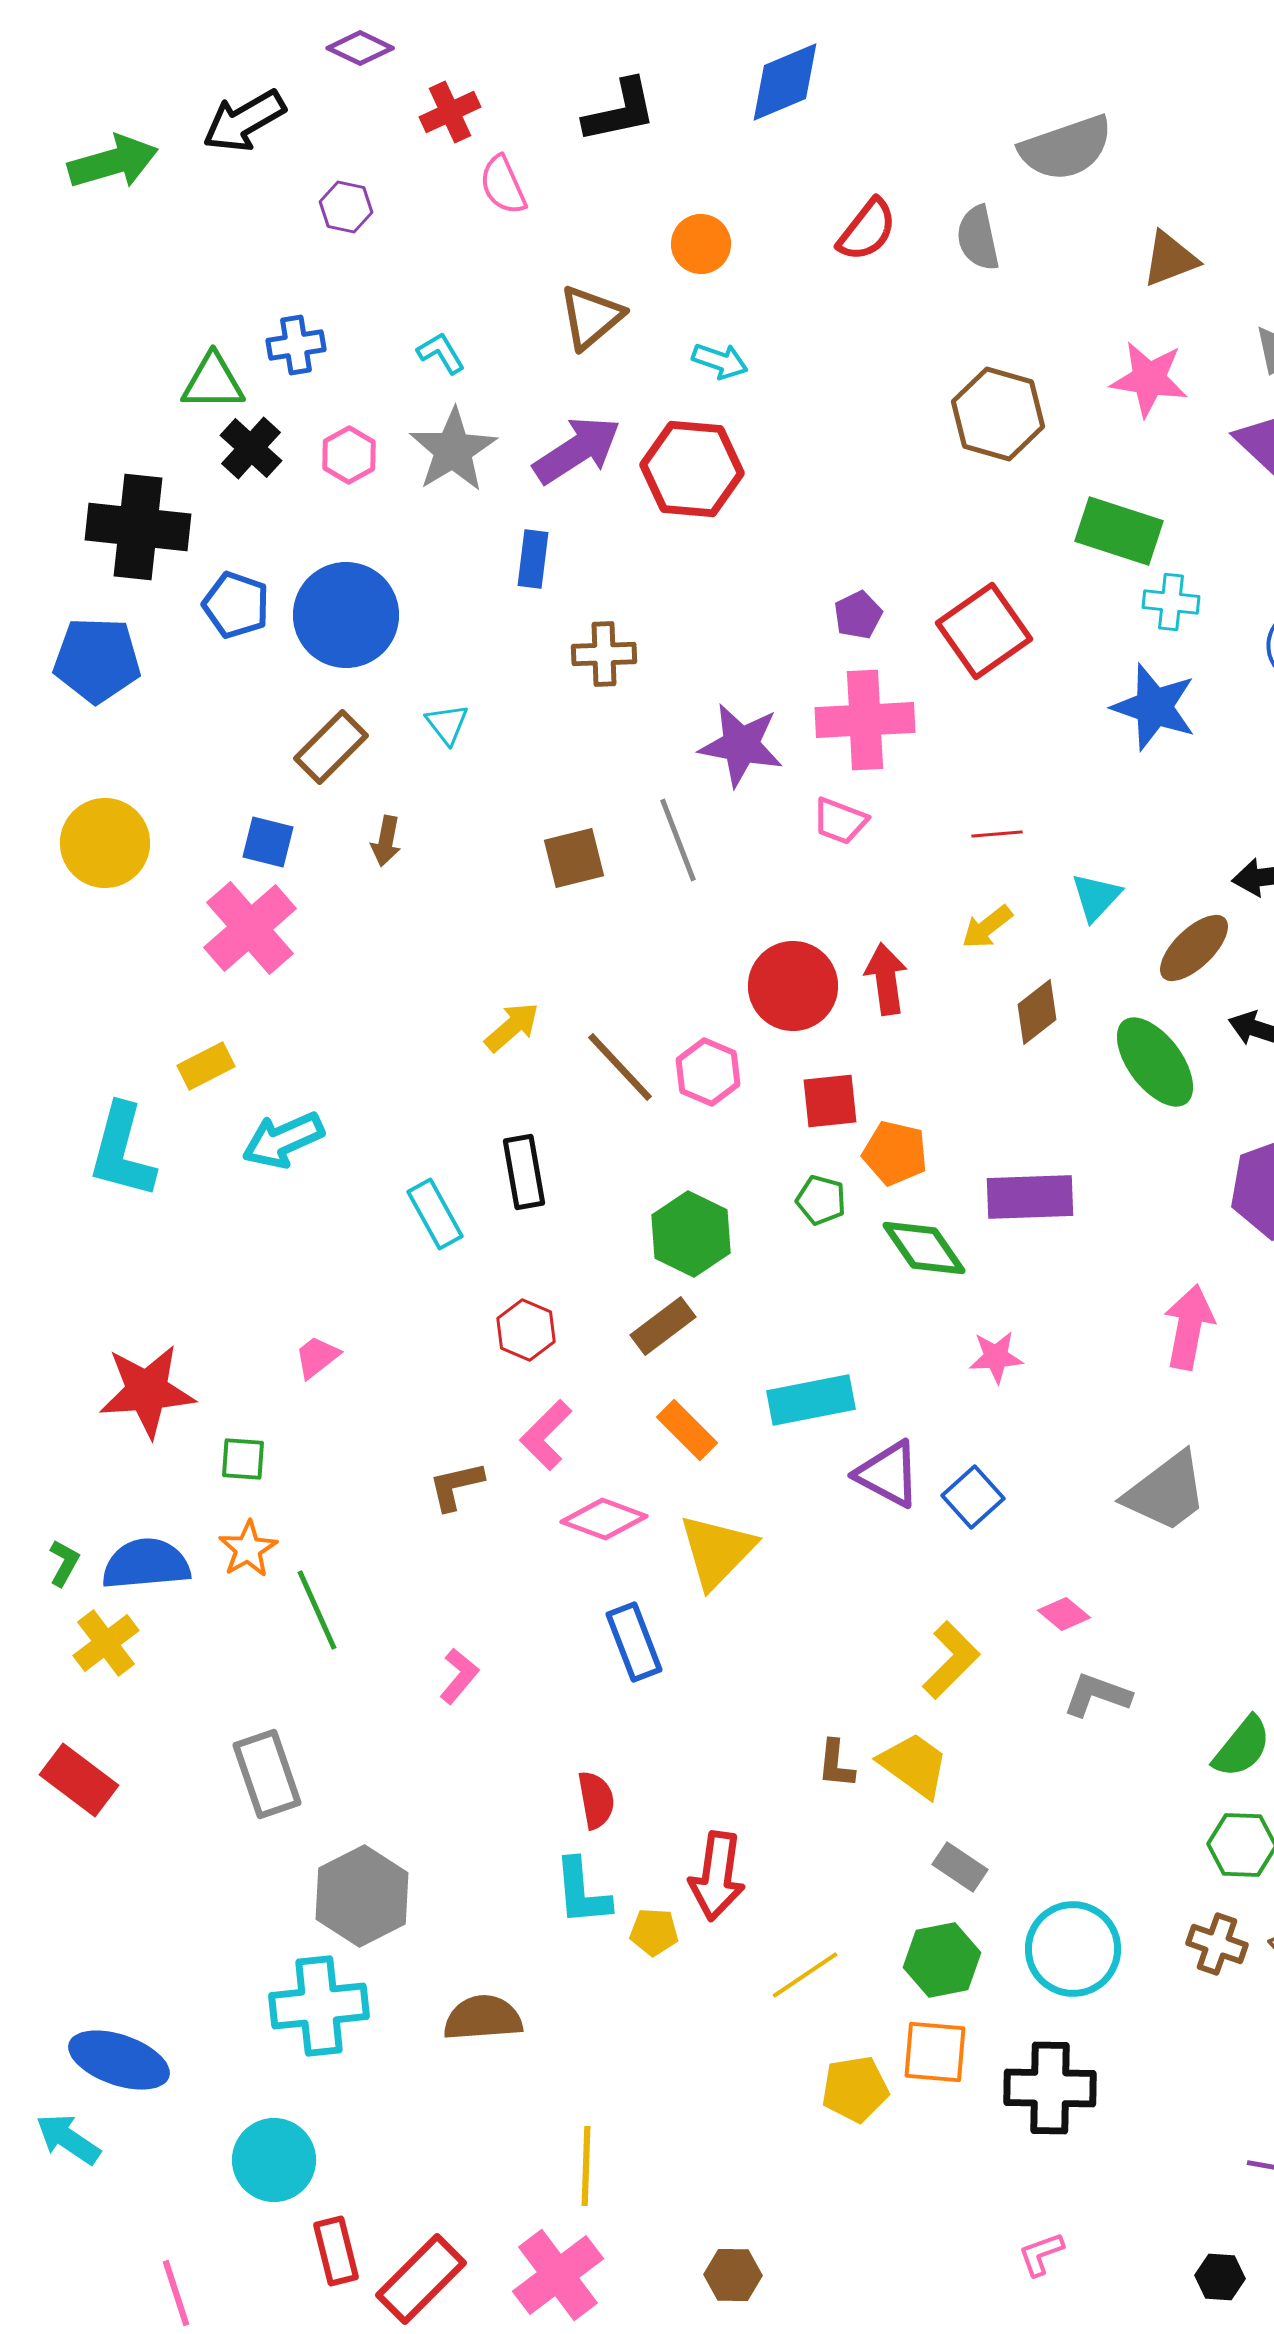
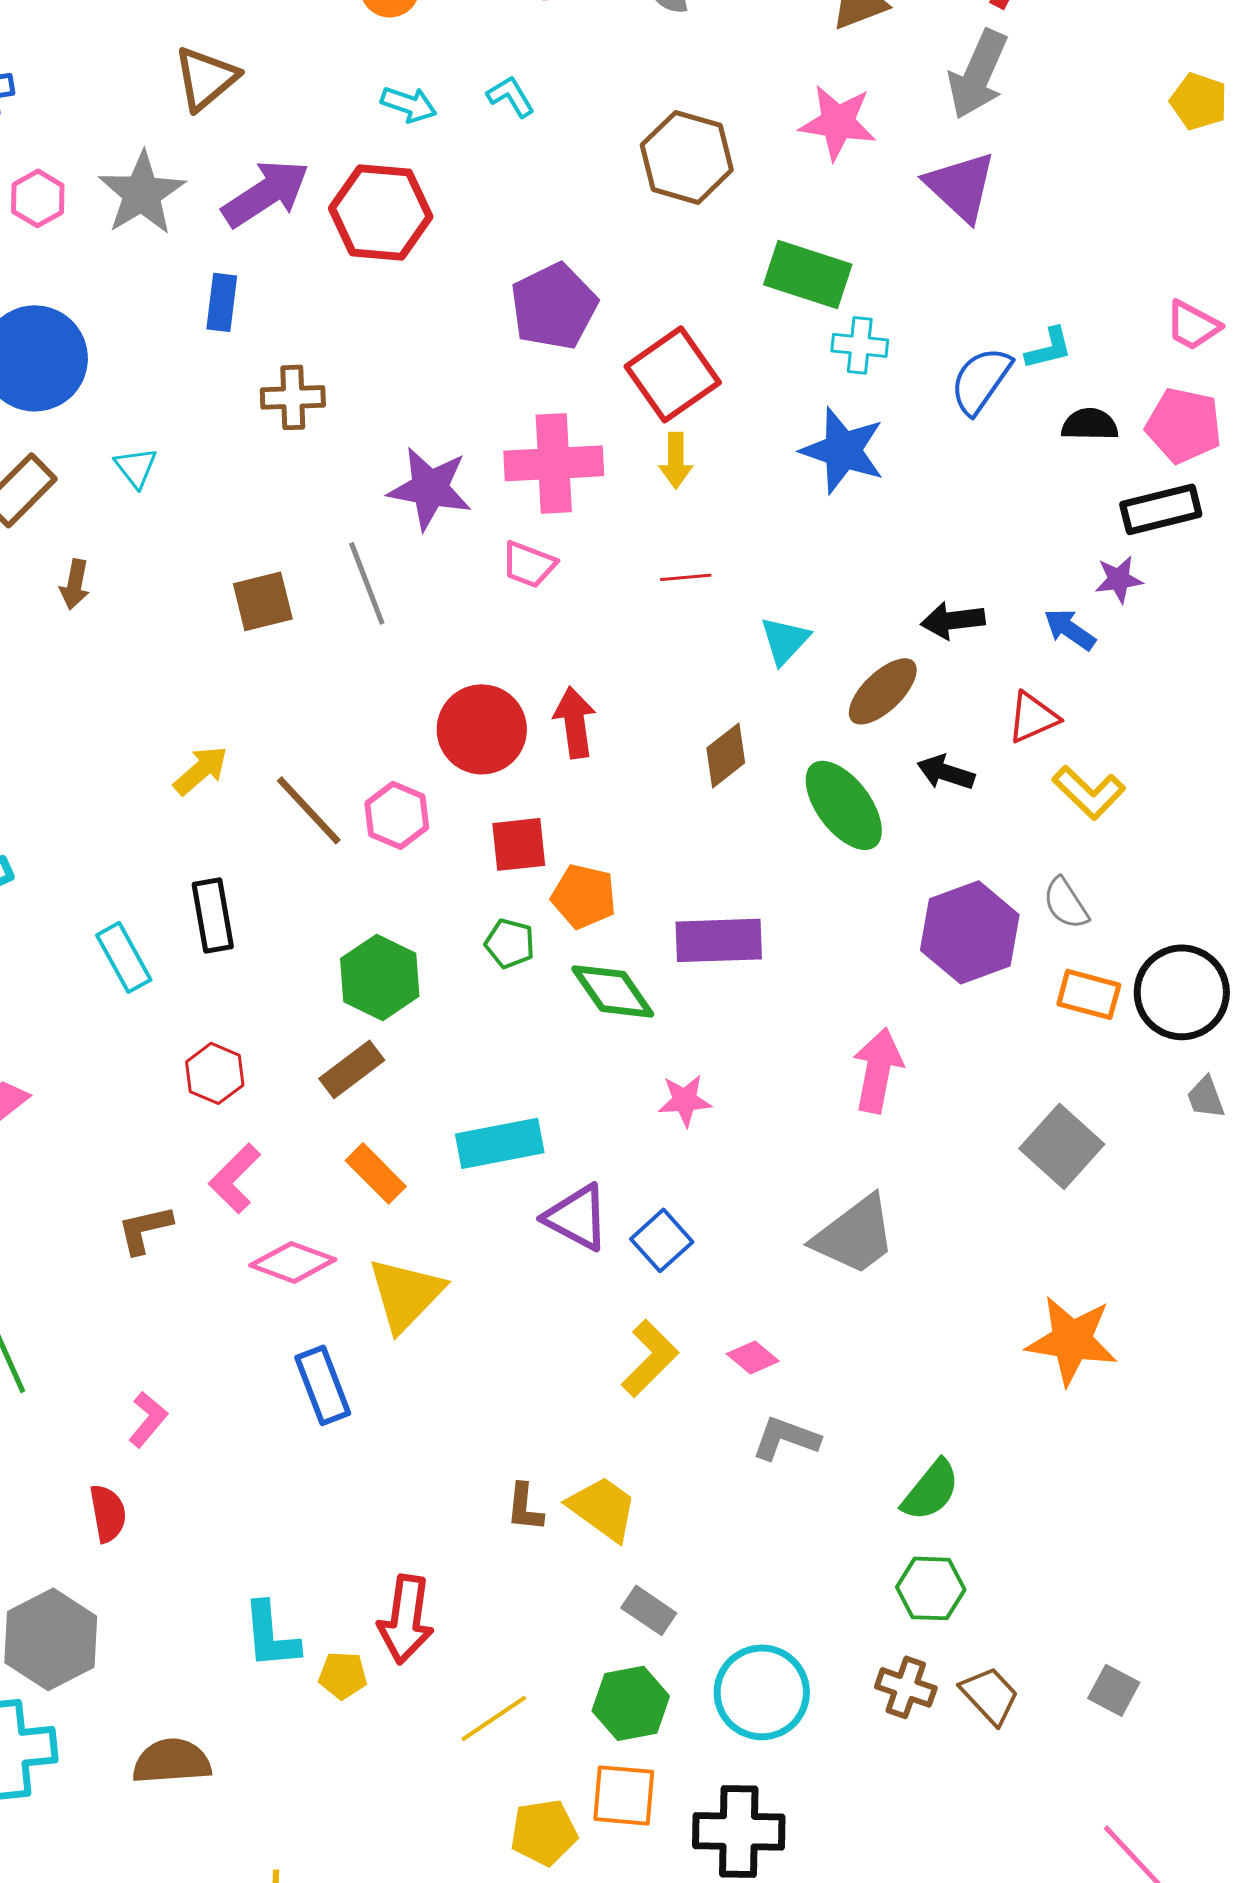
brown triangle: (591, 317) -> (206, 78), moved
cyan L-shape: (441, 353) -> (511, 96), moved
purple pentagon: (858, 615) -> (554, 306), moved, size x1.8
yellow arrow: (987, 927) -> (676, 460), moved, turned -52
yellow L-shape: (951, 1660) -> (650, 1358), moved
red semicircle: (596, 1800) -> (108, 1513), moved

